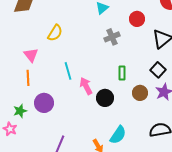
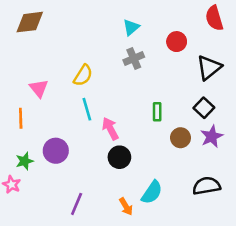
yellow semicircle: (55, 33) -> (83, 75), moved
gray cross: (112, 37) -> (134, 58), moved
orange line: (28, 78) -> (21, 118), moved
black circle: (105, 98) -> (119, 157), moved

